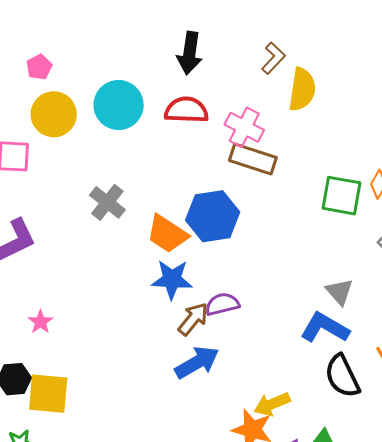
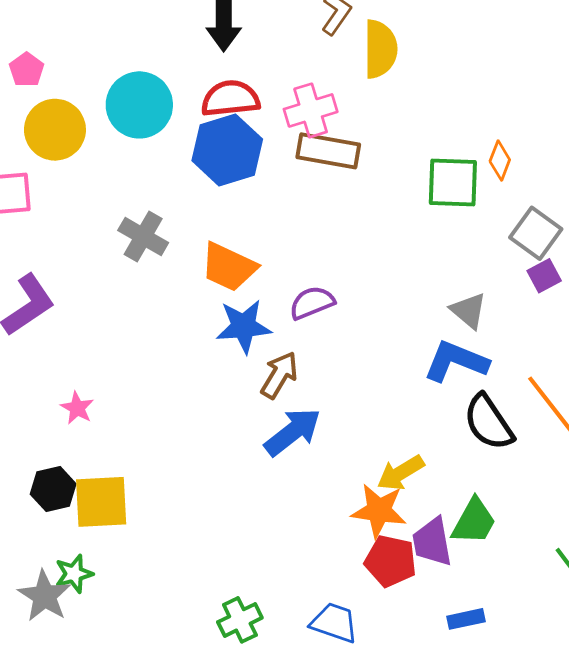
pink cross: (244, 127) -> (311, 110), turned -36
blue hexagon: (213, 216) -> (227, 150), moved
purple semicircle: (222, 304) -> (312, 303), moved

